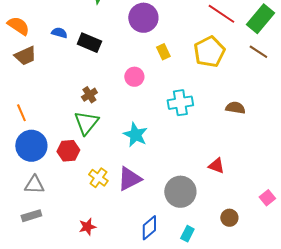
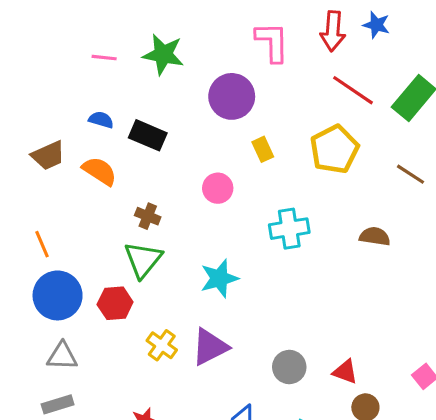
orange semicircle: (18, 26) -> (100, 171), moved
brown line: (258, 52) -> (411, 174), moved
brown cross: (89, 95) -> (148, 216), turned -35
cyan star: (135, 135) -> (219, 278), turned 30
red triangle: (216, 166) -> (345, 372), moved
gray circle: (180, 192) -> (289, 367), size x0.7

